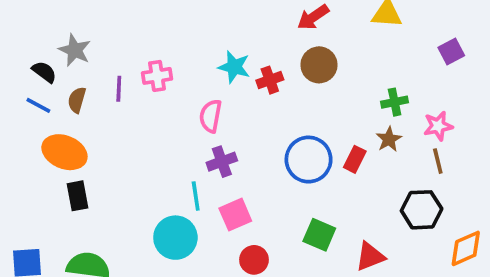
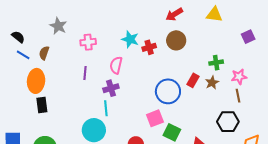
gray star: (75, 50) -> (58, 26), moved
black semicircle: (44, 72) -> (18, 37), moved
purple line: (119, 89) -> (85, 73), moved
orange ellipse: (64, 152) -> (36, 81), turned 70
red rectangle: (355, 159) -> (193, 80), moved
purple cross: (222, 162) -> (111, 88), moved
pink square: (235, 215) -> (155, 118), moved

